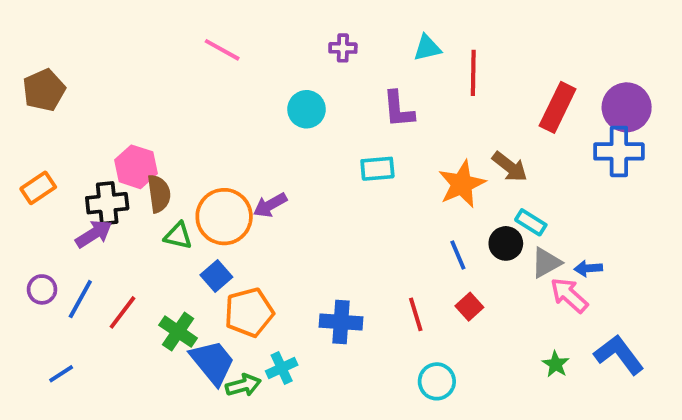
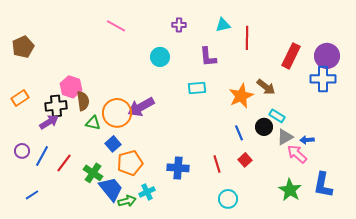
purple arrow: (270, 205) -> (141, 107), size x1.5
blue L-shape: (619, 355) -> (323, 185), turned -132
green star: (556, 364) -> (290, 190), size x1.6

